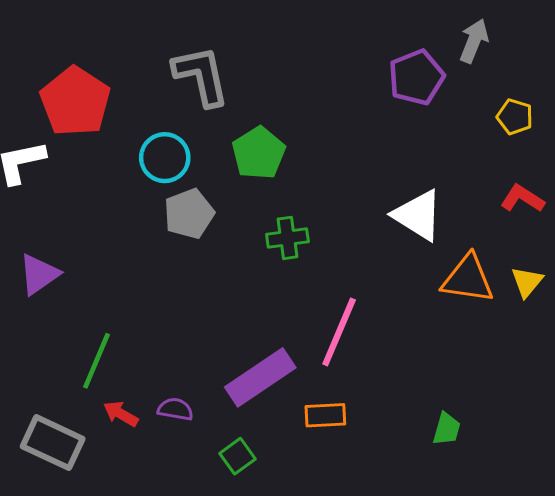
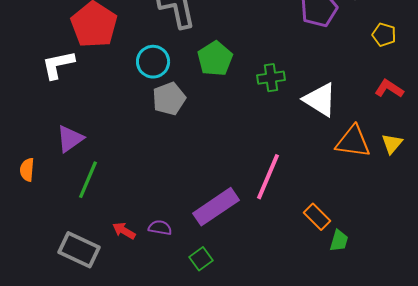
green cross: (287, 238) -> (271, 78), moved
green line: (97, 361) -> (88, 180), moved
orange rectangle: (325, 415) -> (317, 217), moved, turned 48

